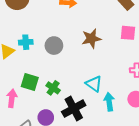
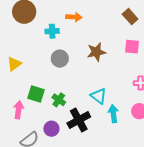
cyan cross: (26, 42) -> (52, 31), moved

